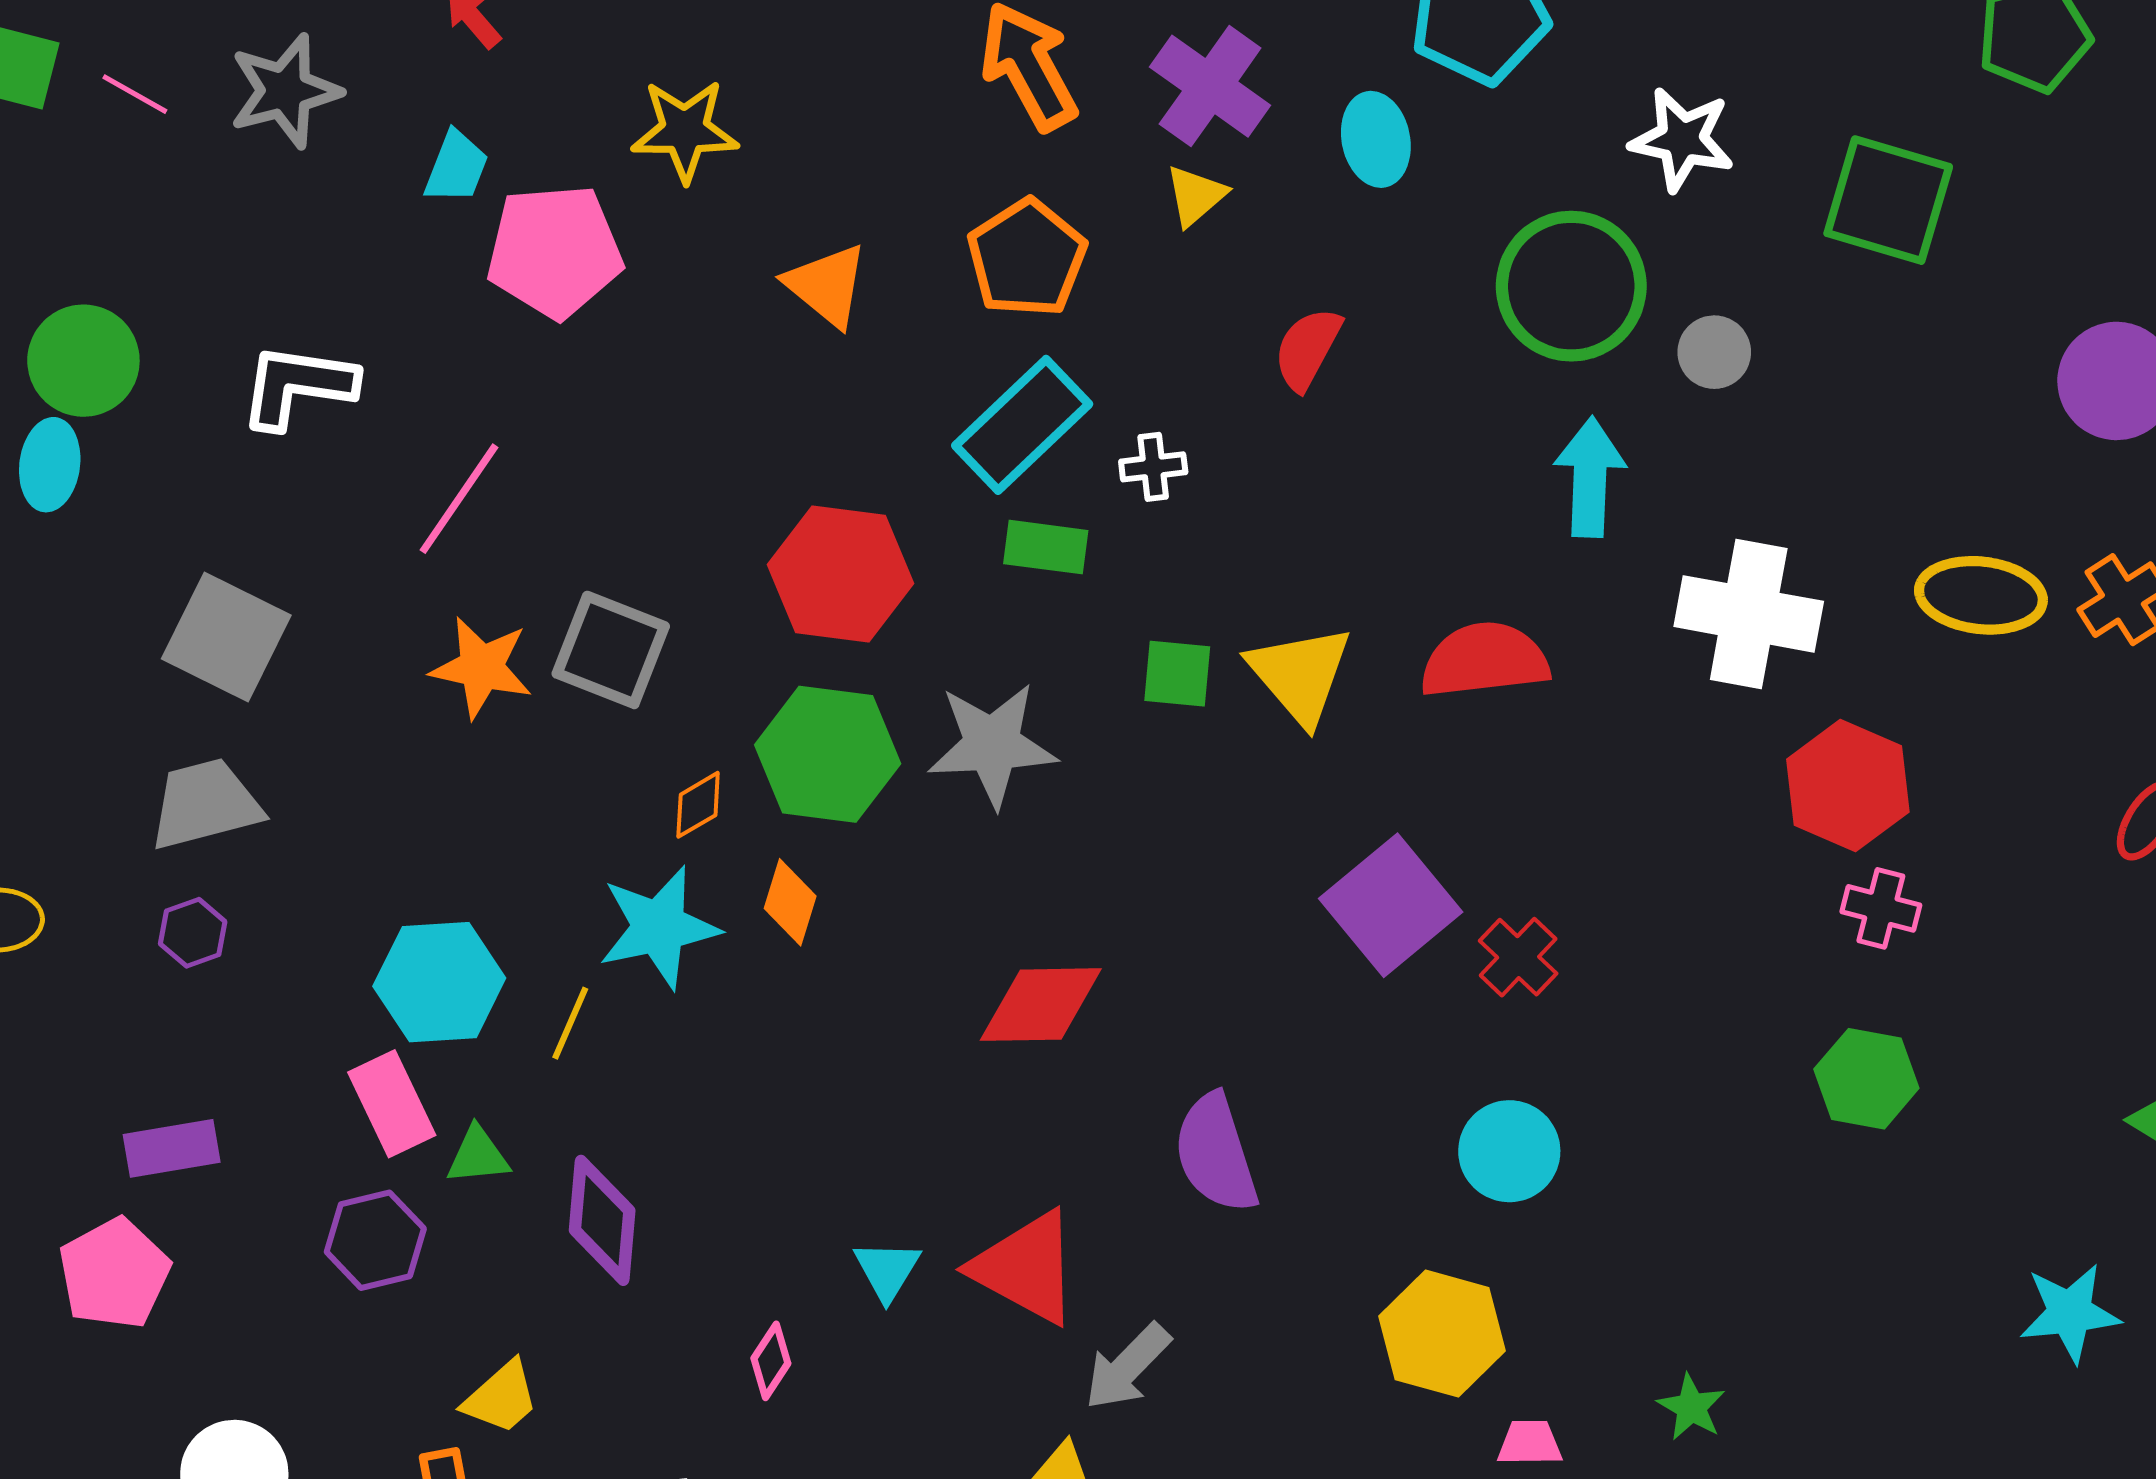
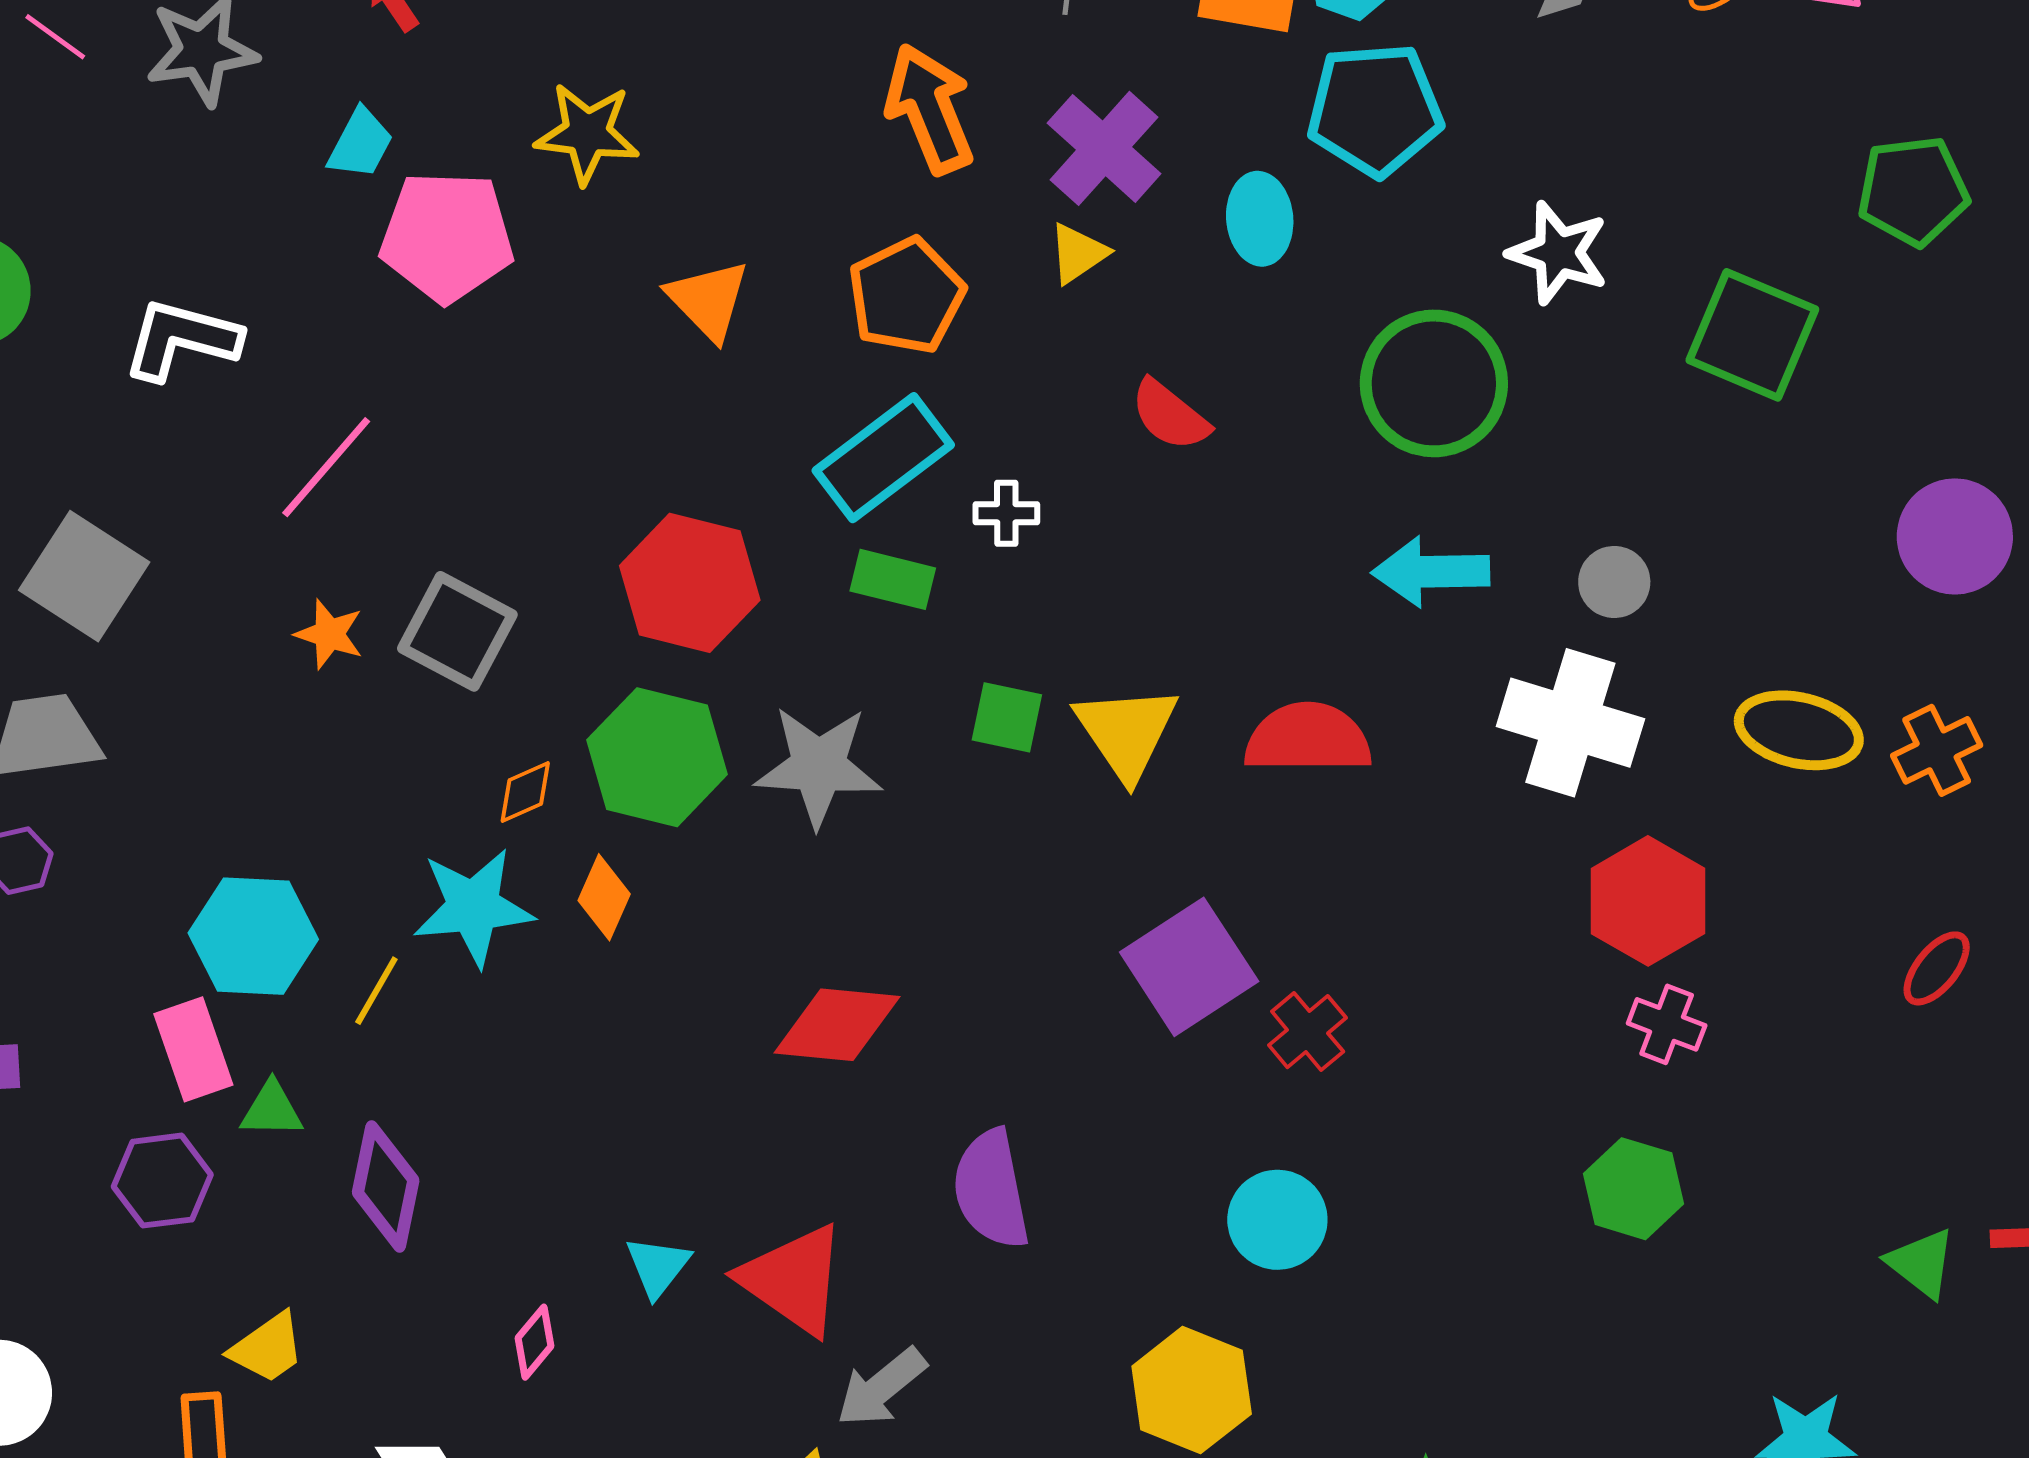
red semicircle: (1308, 349) -> (1170, 415), turned -86
gray circle: (1714, 352) -> (1614, 582), moved
cyan arrow: (1590, 477) -> (1431, 572), turned -100
orange star: (481, 667) -> (329, 634), size x0.7

